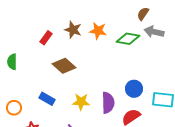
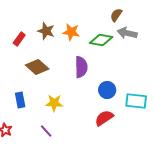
blue rectangle: (47, 99) -> (20, 100), turned 49
purple semicircle: (108, 103) -> (81, 67), moved

